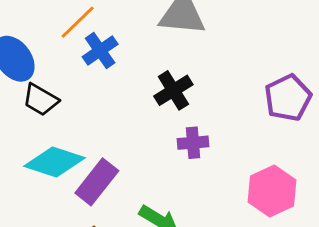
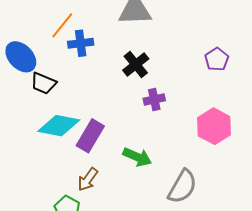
blue cross: (100, 50) -> (81, 43), turned 35
purple pentagon: (288, 98) -> (217, 59), size x0.7

